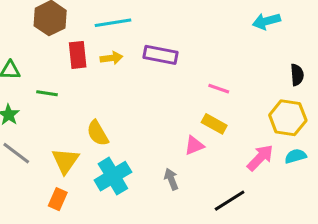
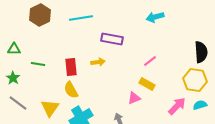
cyan arrow: (266, 21) -> (155, 17), moved
red rectangle: (78, 55) -> (71, 67), moved
yellow arrow: (111, 58) -> (98, 62), moved
black semicircle: (297, 75) -> (201, 52), size x1.5
pink line: (219, 89) -> (150, 61), turned -56

